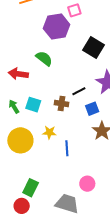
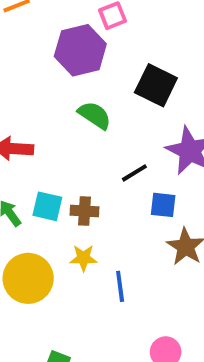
green semicircle: (44, 58) -> (95, 115), moved
brown cross: (62, 103) -> (85, 211), moved
blue square: (92, 109) -> (163, 205), turned 32

